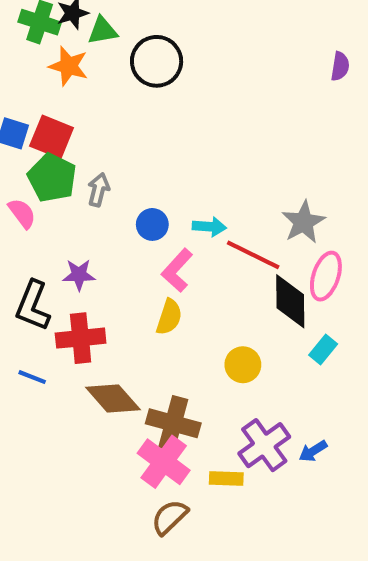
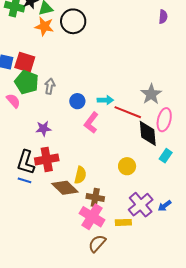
orange star: (69, 66) -> (44, 26), moved
black L-shape: (33, 306) -> (26, 162), moved
yellow semicircle: (169, 317) -> (80, 175), moved
brown cross: (173, 423) -> (95, 198), size x0.7

